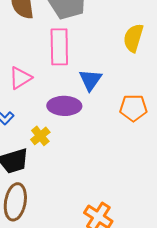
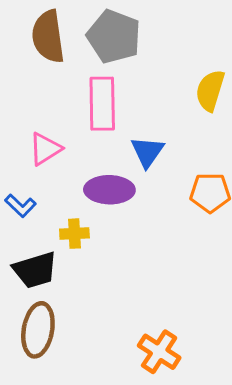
yellow cross: (40, 136) -> (74, 234), turned 36

